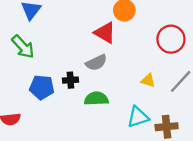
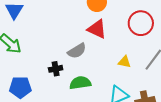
red triangle: (105, 33) -> (97, 29), moved
blue pentagon: (42, 87) -> (20, 87), moved

